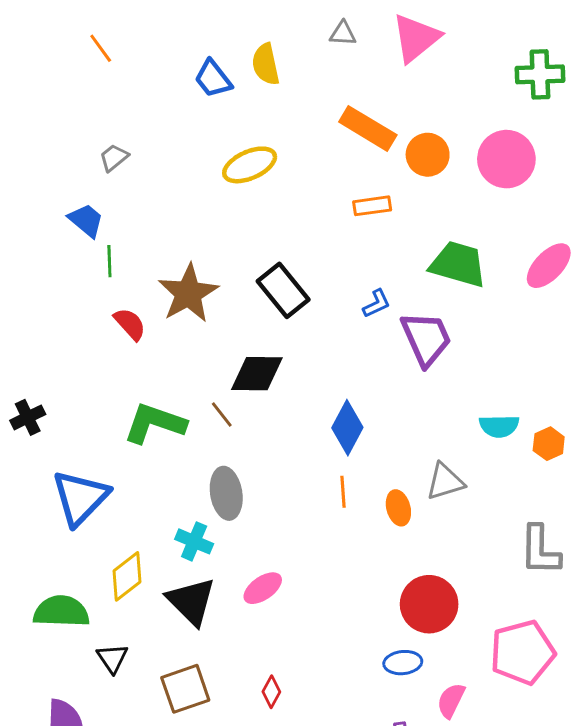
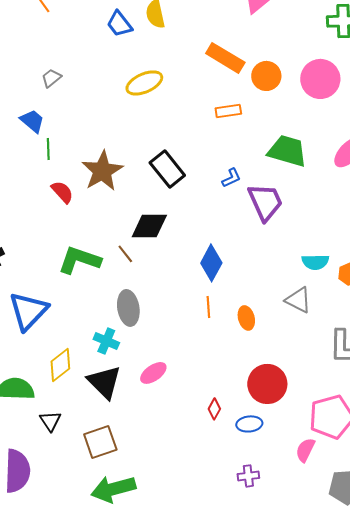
gray triangle: (445, 482) -> (298, 300), moved, turned 44
red diamond: (271, 692) -> (214, 409), moved
pink semicircle: (451, 701) -> (305, 450), moved

